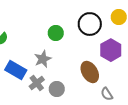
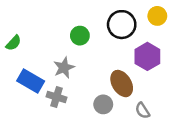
gray cross: (37, 83) -> (57, 97), turned -35
gray circle: (57, 89) -> (103, 104), moved

